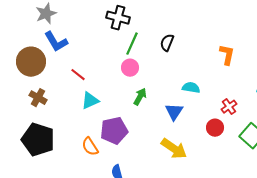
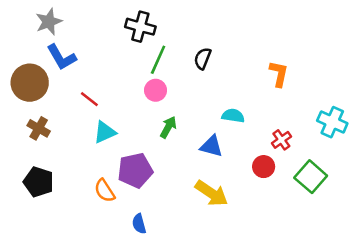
blue triangle: (174, 112) -> (211, 146), turned -48
black pentagon: (38, 140) -> (39, 182), size x0.7

